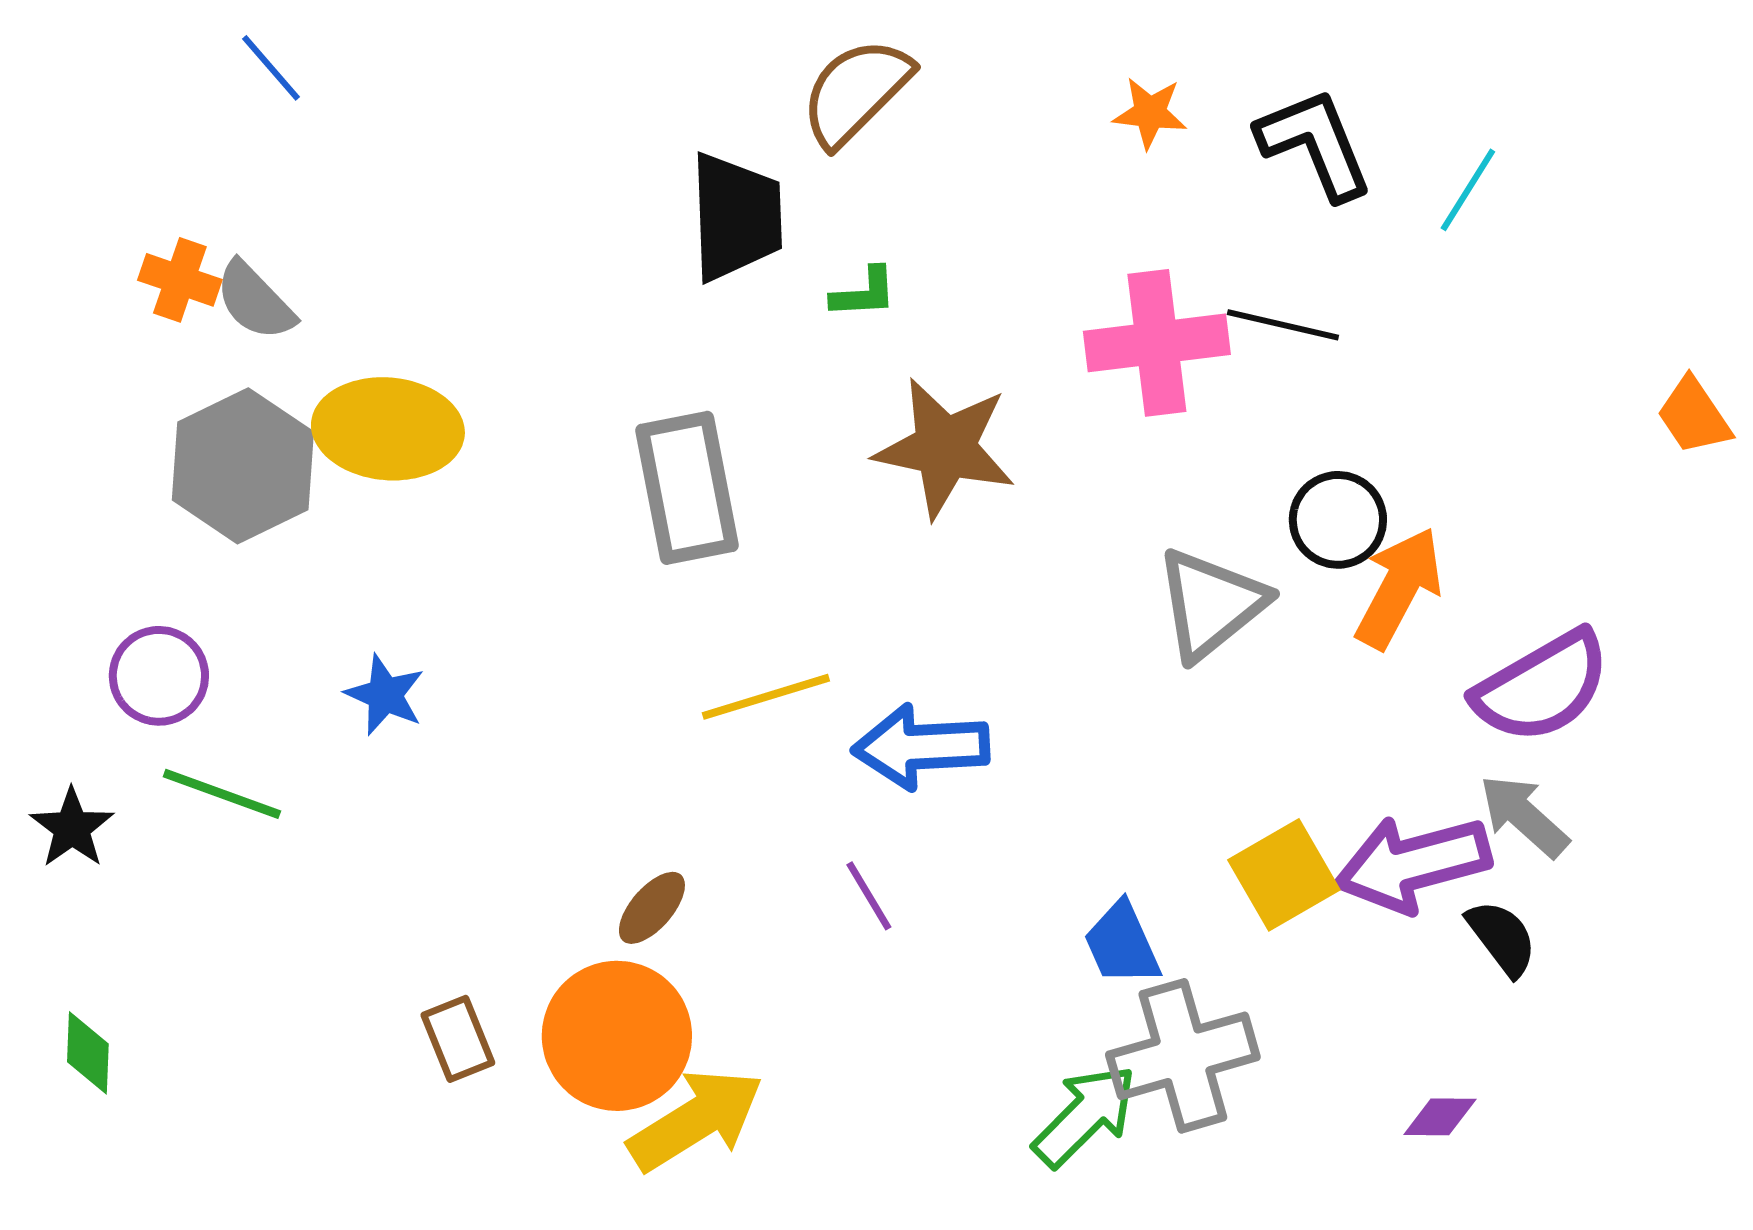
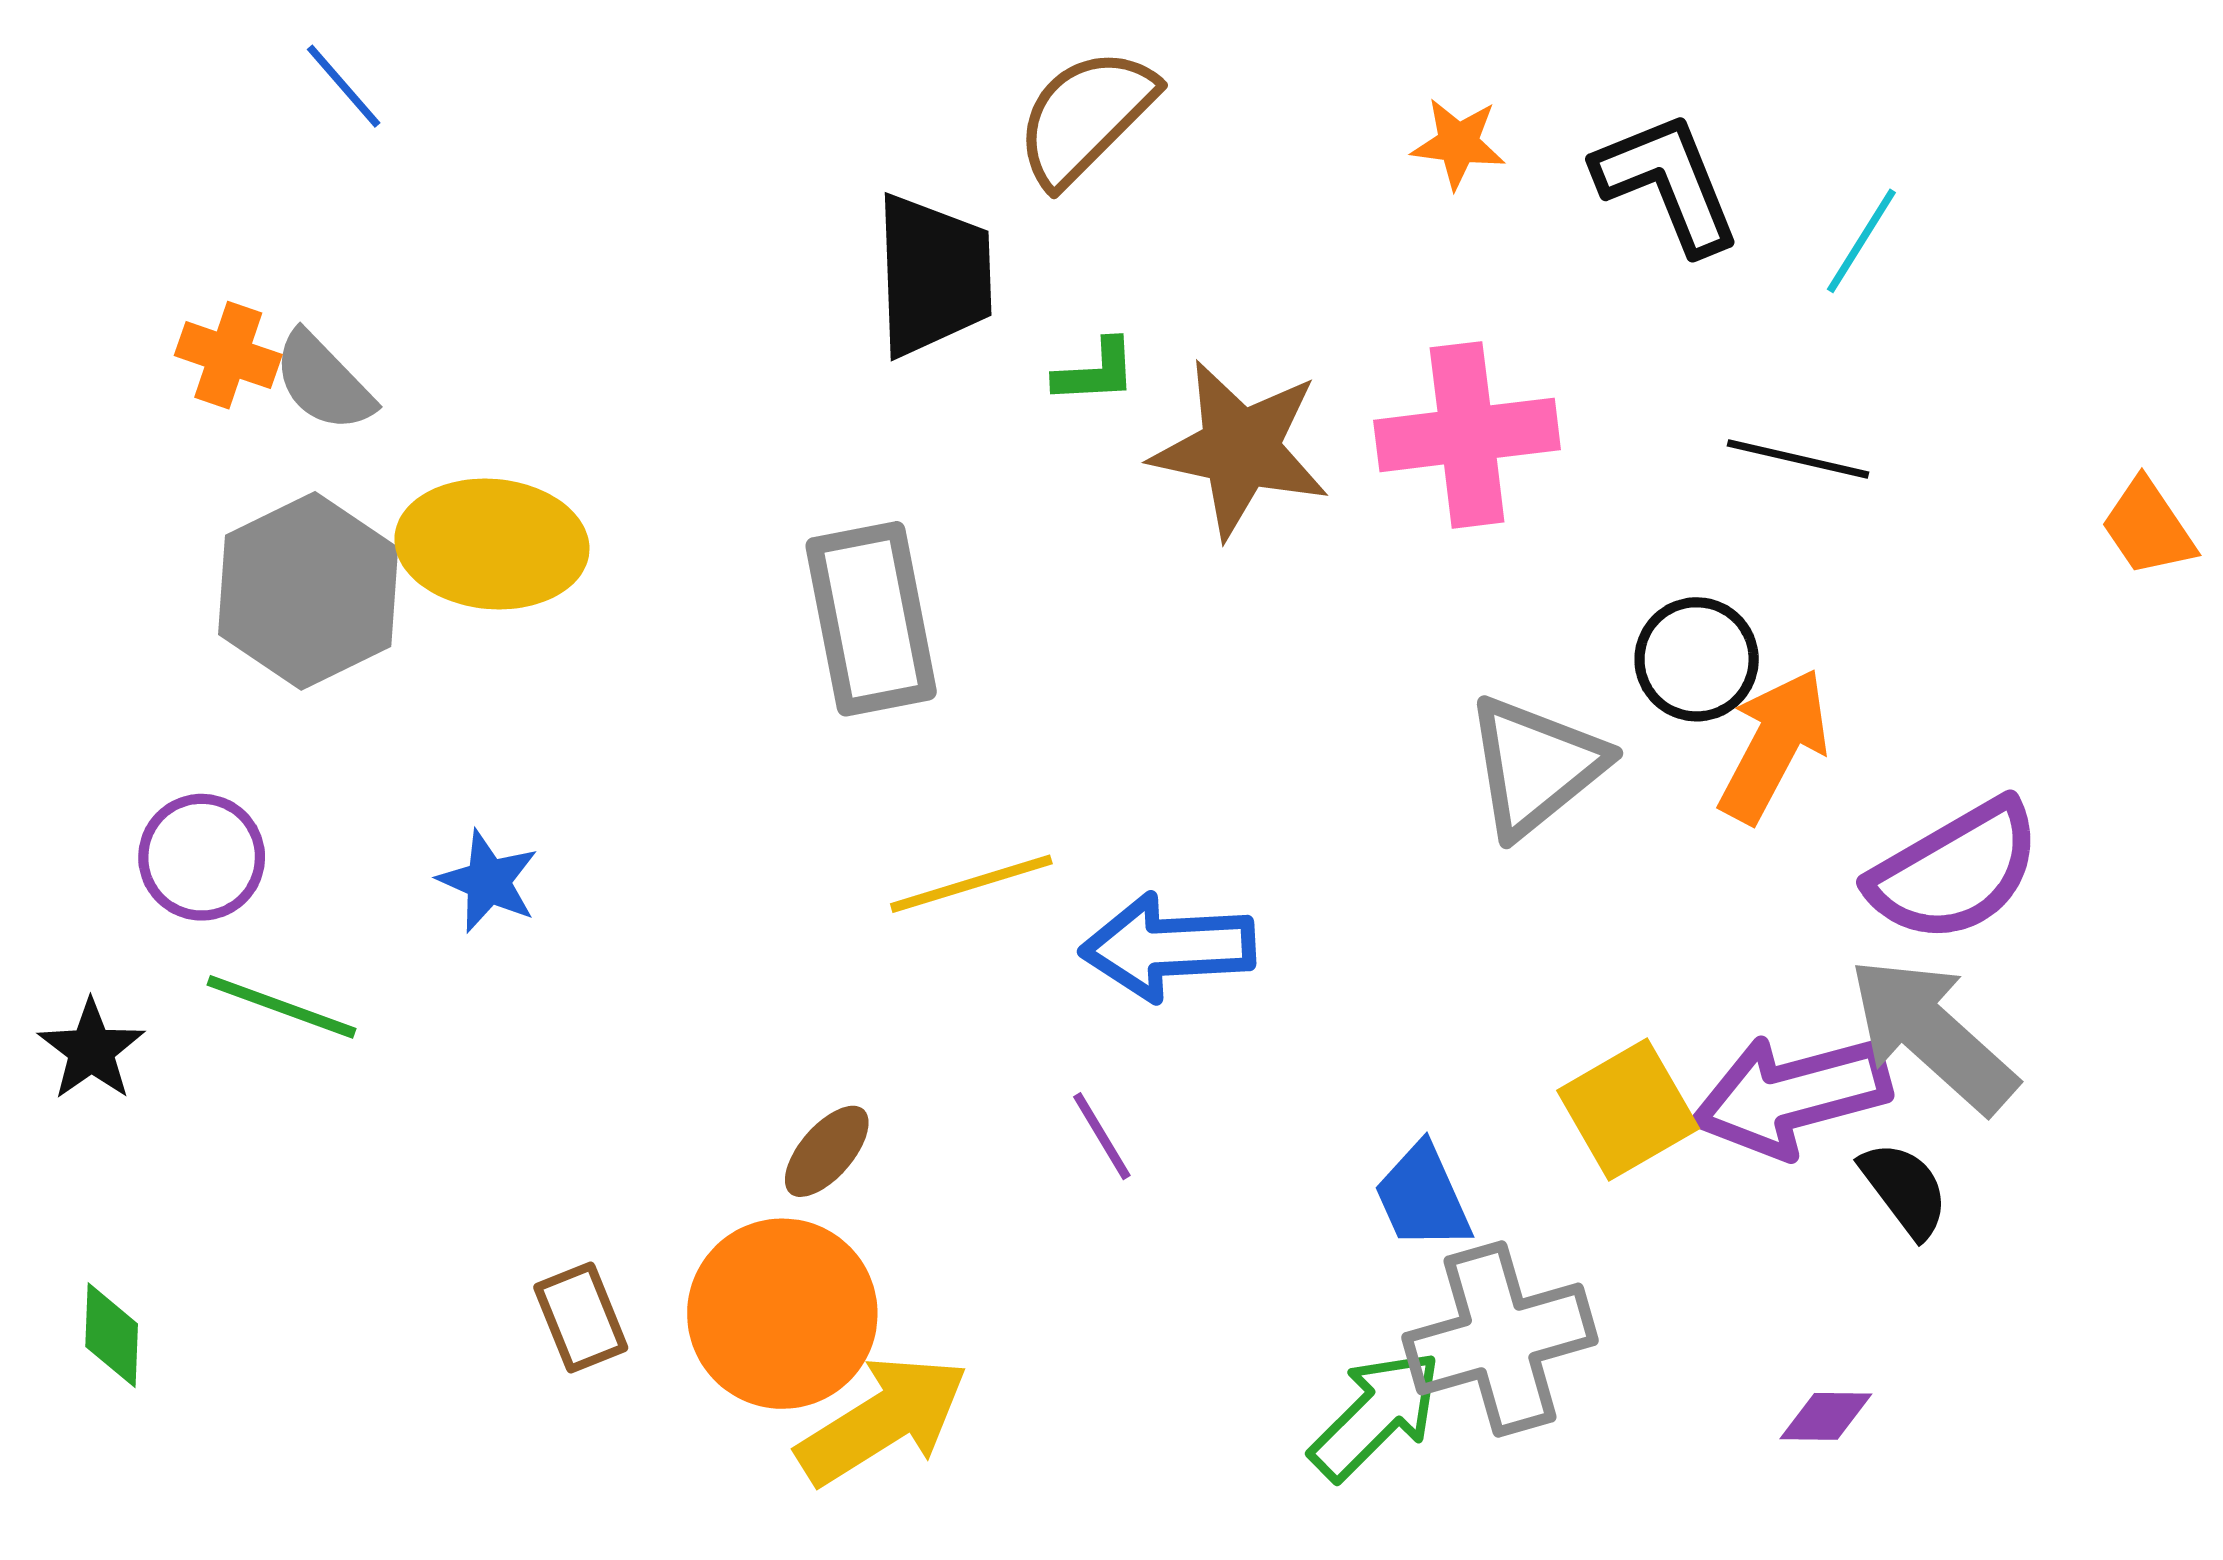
black line: (1283, 325) -> (1798, 459), moved
brown star: (945, 448) -> (1240, 449), moved
gray arrow: (1524, 816) -> (1932, 1035), size x1.5

